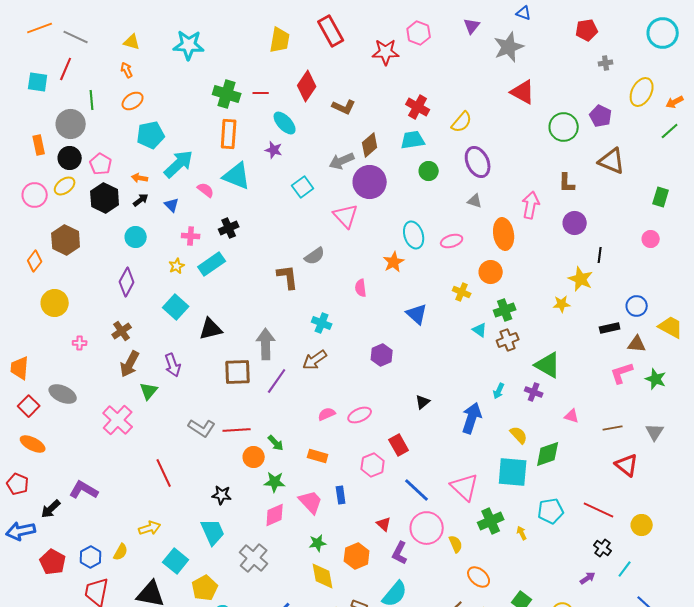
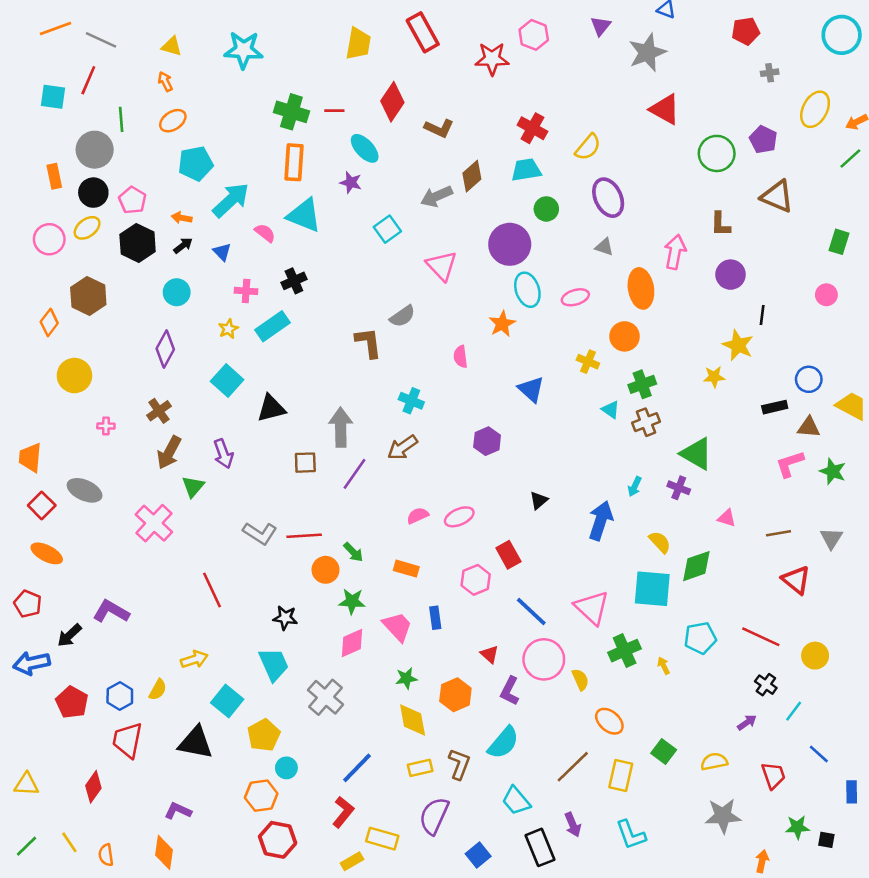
purple circle: (370, 182) -> (510, 244), moved
brown square: (238, 372) -> (305, 463), size x0.7

